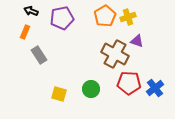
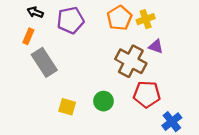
gray rectangle: (39, 55) -> (44, 62), size x1.4
blue cross: (155, 88) -> (172, 122), moved

